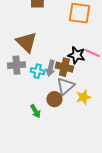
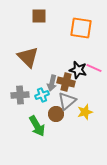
gray cross: (16, 65) -> (20, 95), moved
cyan cross: (37, 71) -> (42, 95), moved, turned -32
green arrow: (35, 111) -> (37, 126), size x1.5

